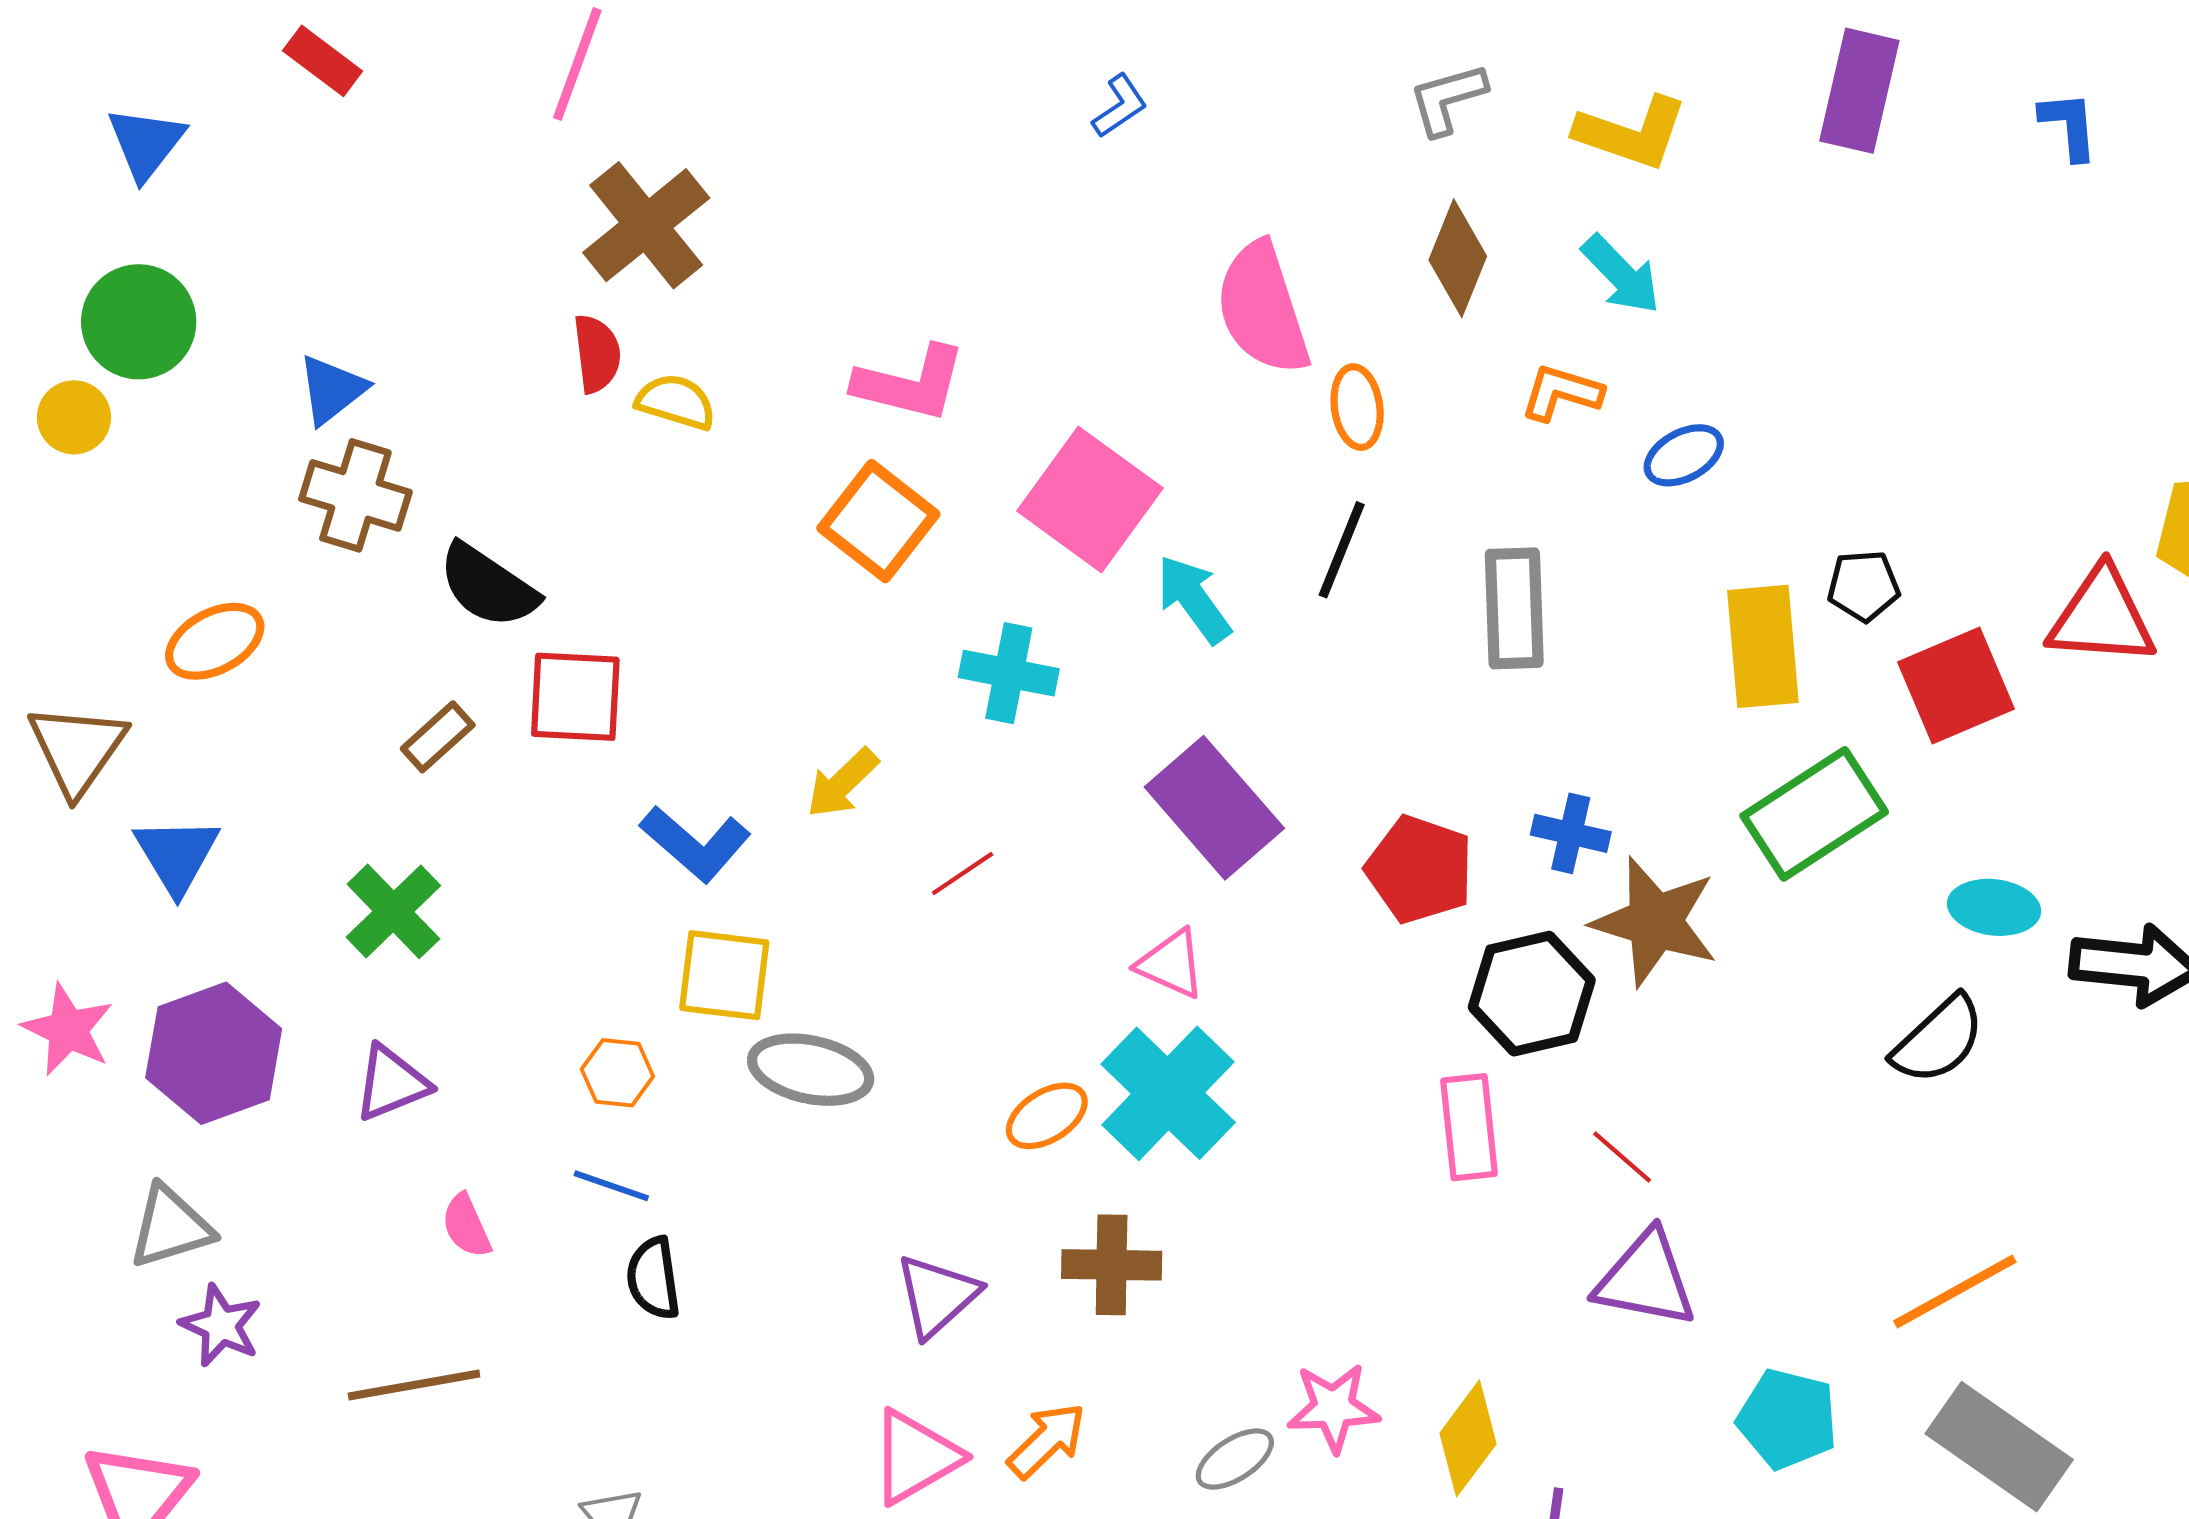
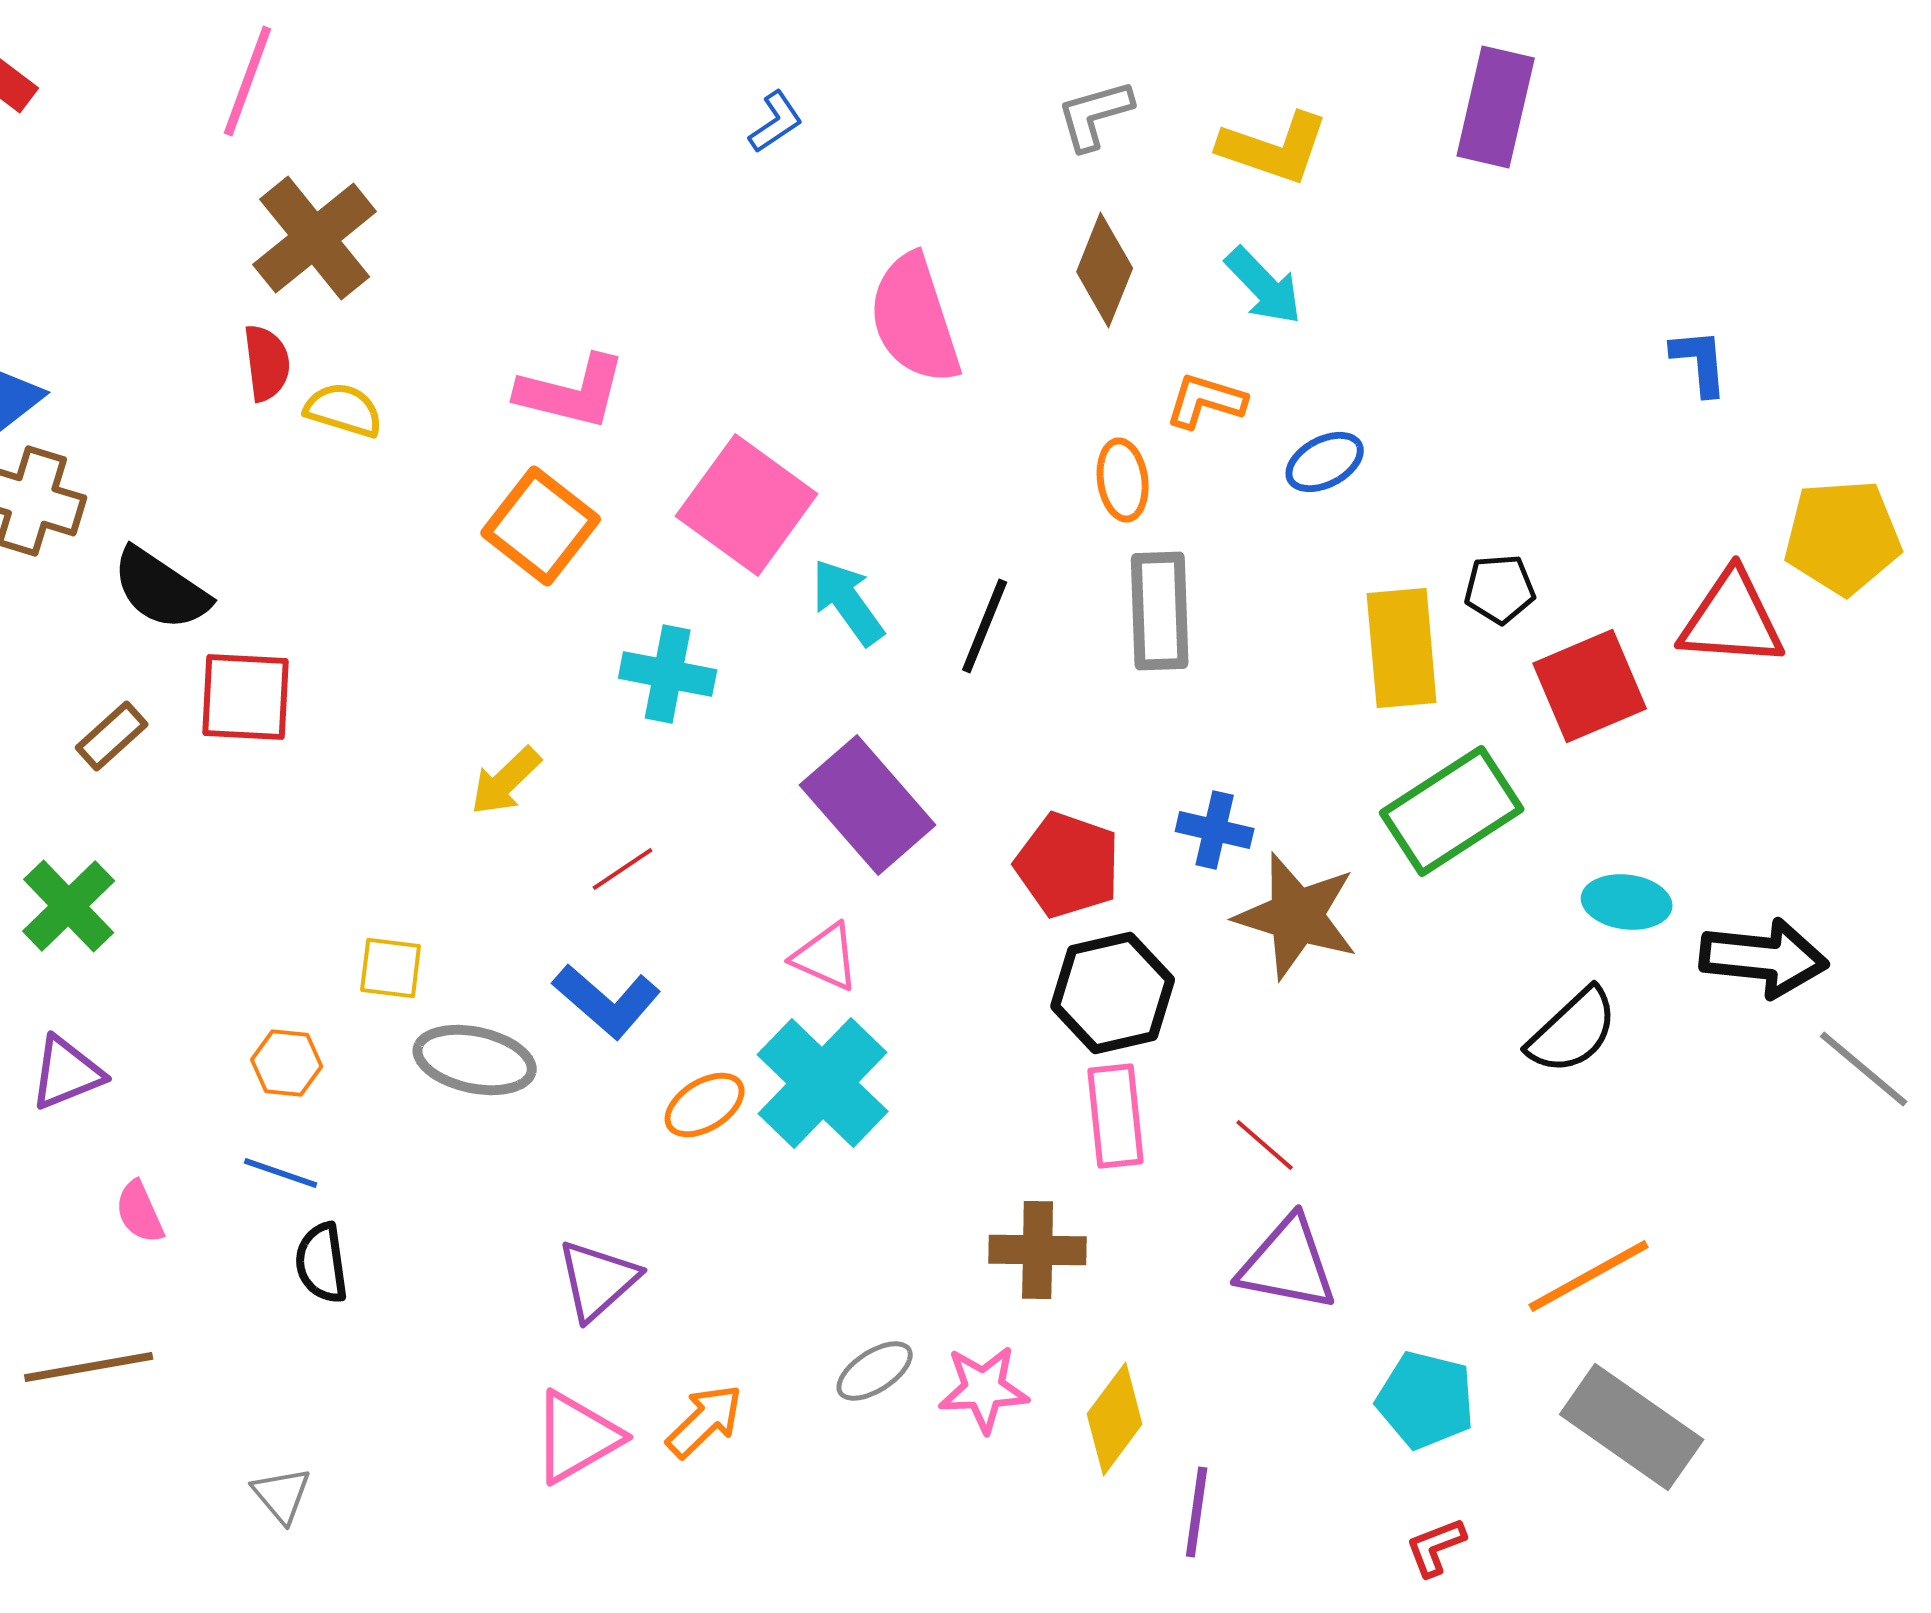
blue L-shape: (2069, 126) -> (1700, 362), moved
orange ellipse: (1357, 407) -> (1123, 480), moved
black line: (1342, 550) -> (985, 626), moved
blue L-shape: (695, 844) -> (607, 1001), moved
yellow square: (724, 975) -> (391, 968), size x0.7
black hexagon: (1532, 994) -> (1113, 993), moved
brown cross: (1112, 1265) -> (1038, 1250), moved
gray ellipse: (1235, 1459) -> (875, 1371), moved

